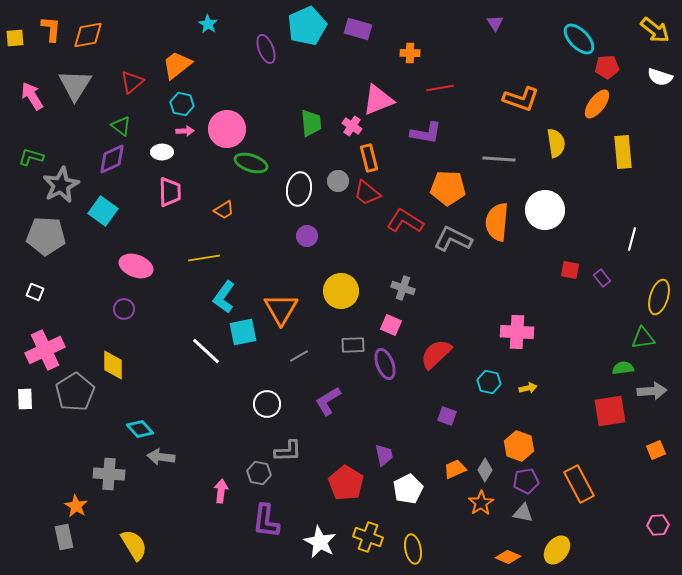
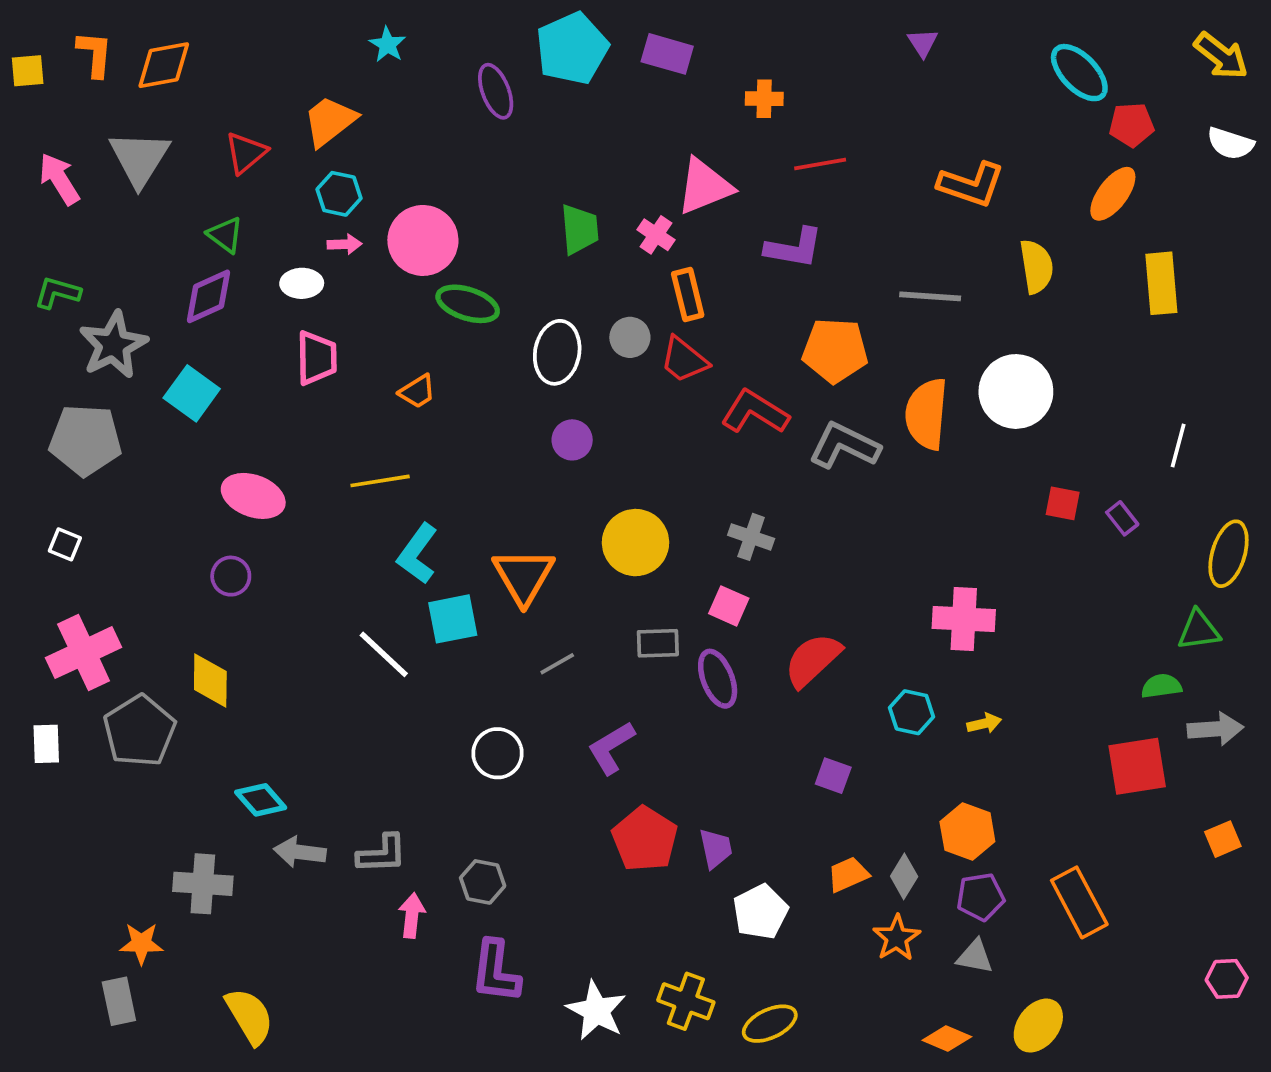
gray L-shape: (288, 451) -> (382, 854), moved
red pentagon: (346, 483) -> (645, 839), moved
orange star: (76, 506) -> (141, 943), turned -30
yellow ellipse: (413, 549) -> (770, 1024), turned 76

